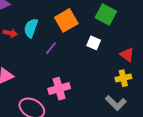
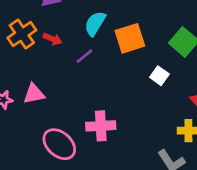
cyan semicircle: (31, 28) -> (95, 23), moved
purple line: (51, 48) -> (84, 56), moved

